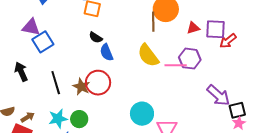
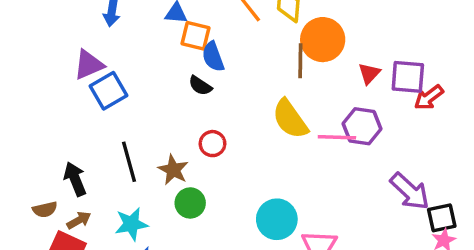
purple triangle: (31, 27) -> (89, 65), turned -36
red triangle: (193, 28) -> (369, 73), turned -32
blue semicircle: (106, 52) -> (213, 57), moved
black arrow: (21, 72) -> (75, 179), moved
red circle: (98, 83) -> (212, 144), moved, size x0.6
green circle: (79, 119) -> (190, 203), moved

